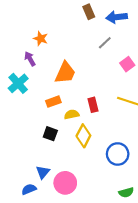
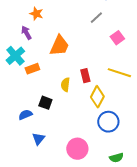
orange rectangle: (53, 102) -> (32, 69), moved
yellow semicircle: (72, 114) -> (65, 85), turned -72
yellow diamond: (83, 136) -> (97, 97), moved
pink circle: (65, 183) -> (77, 149), moved
blue semicircle: (29, 189) -> (25, 115), moved

